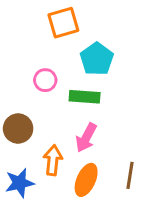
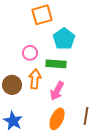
orange arrow: (53, 160) -> (35, 79), moved
blue star: (20, 183) -> (13, 121), turned -30

